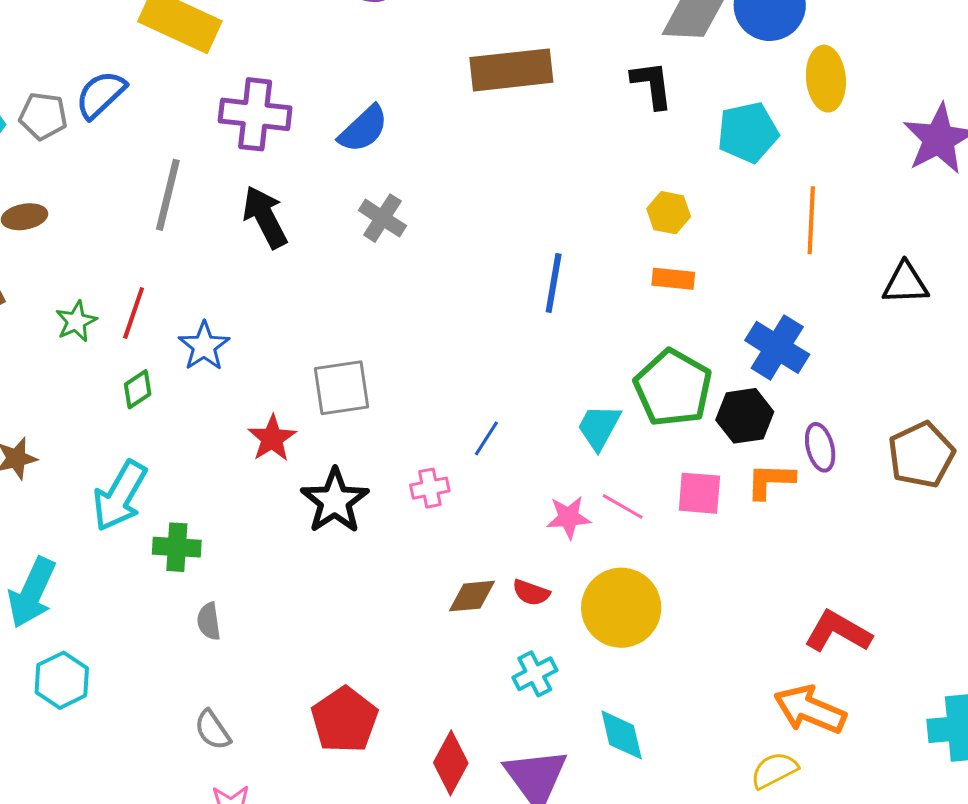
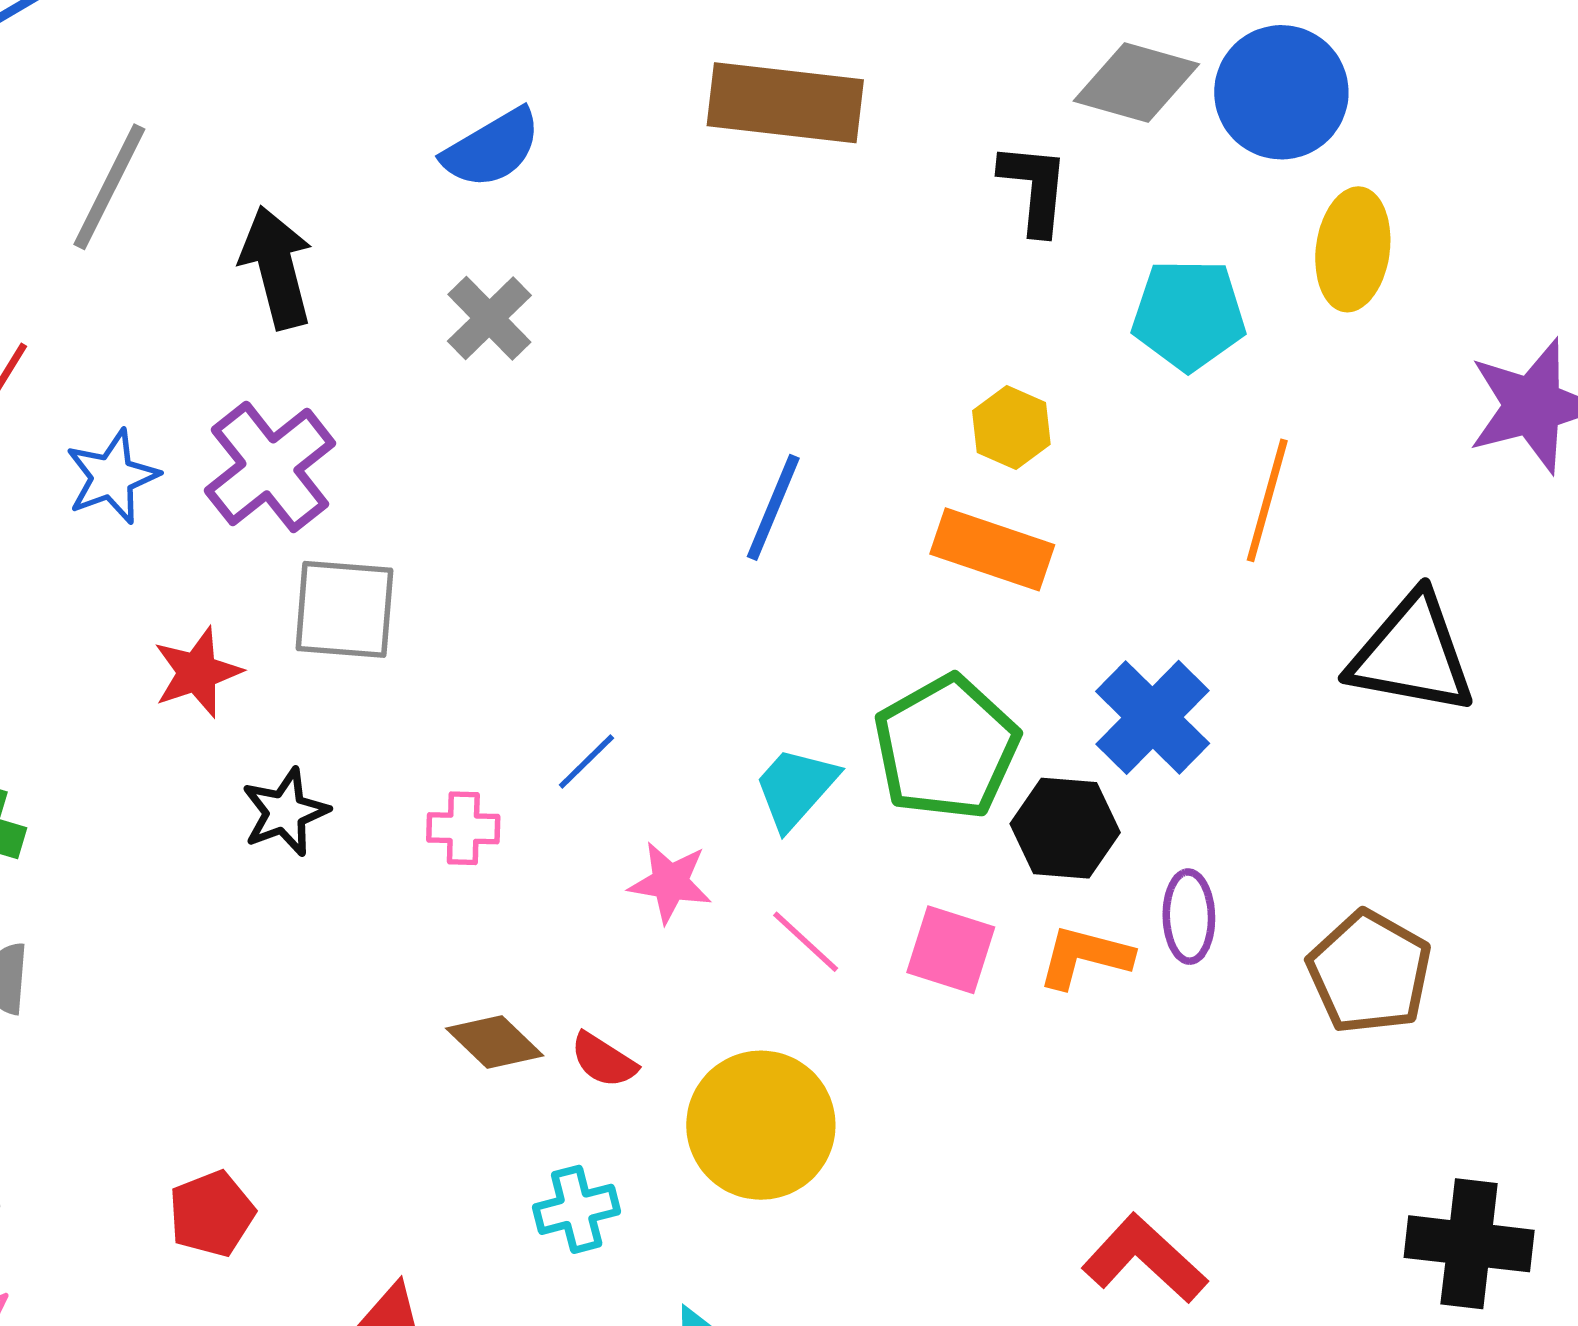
purple cross: (255, 114) -> (270, 467), moved, turned 32
orange rectangle: (673, 279) -> (992, 549), size x1.5
black triangle: (905, 283) -> (1412, 654), size x1.5
brown pentagon: (921, 455) -> (1369, 972), turned -30
black star: (335, 501) -> (285, 812), size x0.7
pink star: (569, 517) -> (670, 882), moved
brown diamond: (472, 596) -> (495, 1042), turned 36
red pentagon: (344, 720) -> (212, 1214), size x0.7

